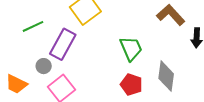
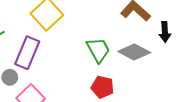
gray diamond: (166, 76) -> (134, 52), moved, turned -64

